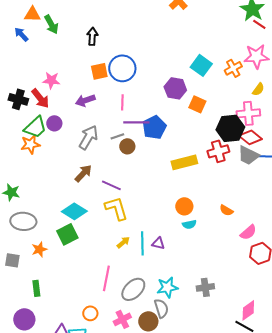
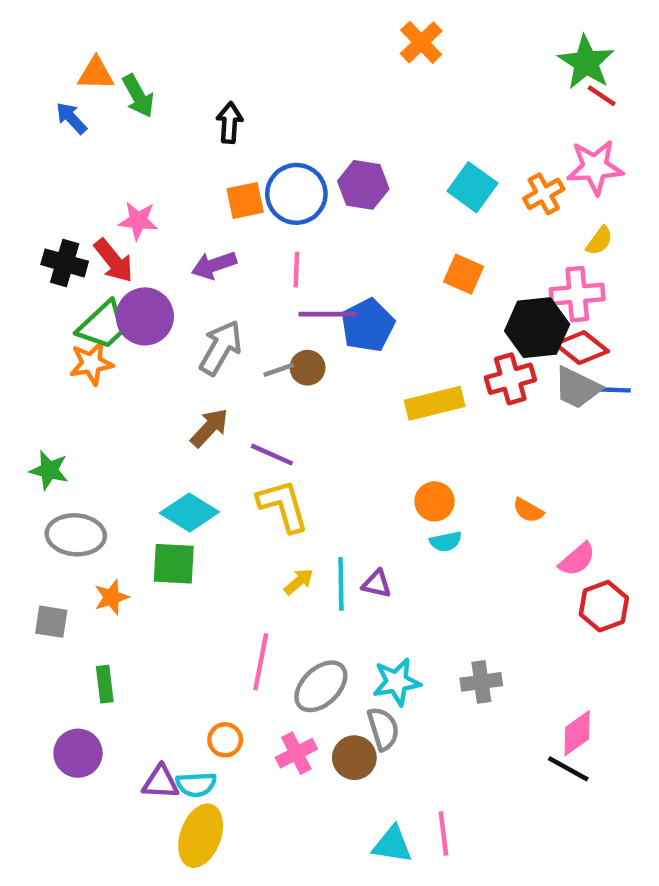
purple hexagon: (175, 88) -> (363, 185), moved
purple circle: (54, 123) -> (145, 316), size x1.6
gray line: (117, 136) -> (279, 370), moved
green square: (67, 234) -> (174, 564), turned 30

